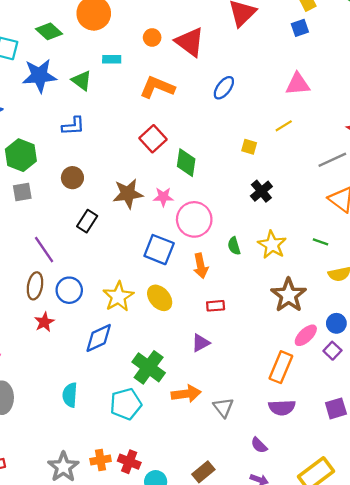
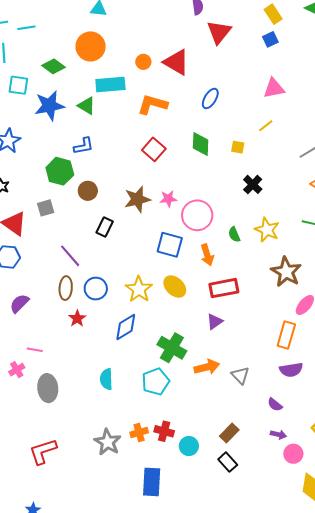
cyan rectangle: (112, 59) -> (110, 85), size x1.8
green hexagon: (21, 155) -> (60, 171), moved
green diamond: (186, 163) -> (201, 144), moved
red rectangle: (216, 306) -> (224, 288), size x1.8

